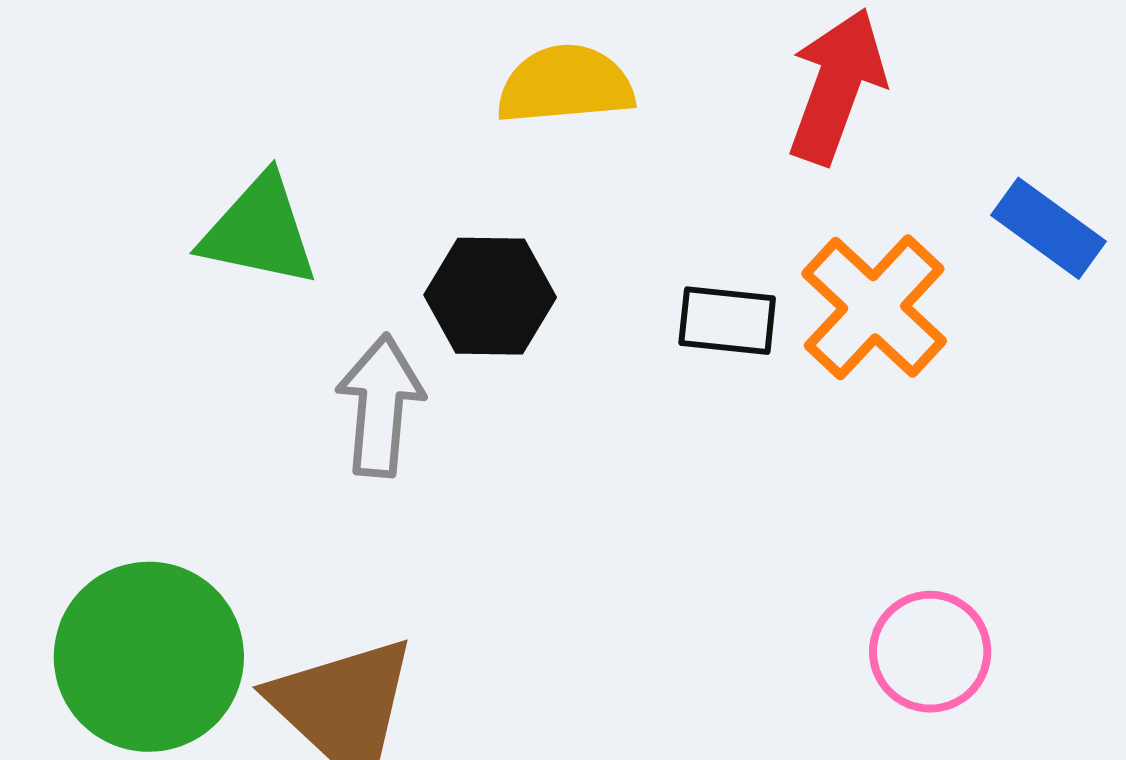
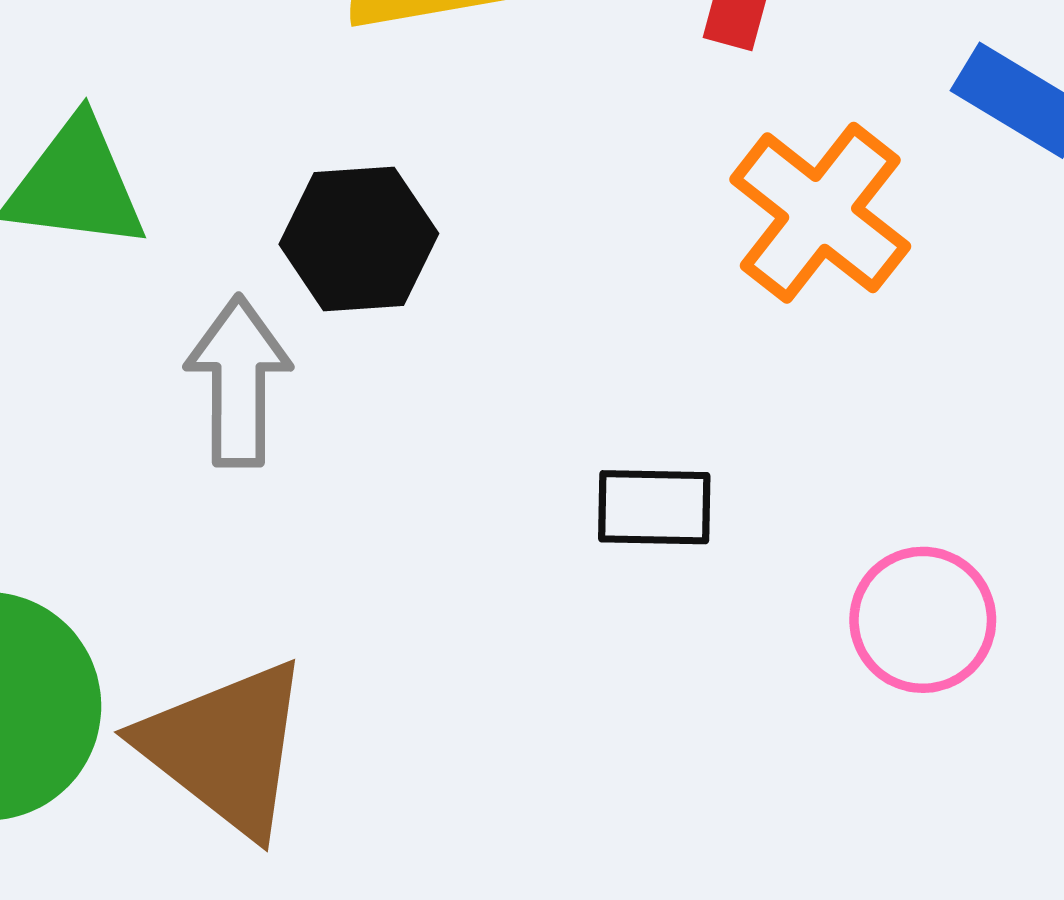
black rectangle: (727, 321) -> (654, 507), moved

